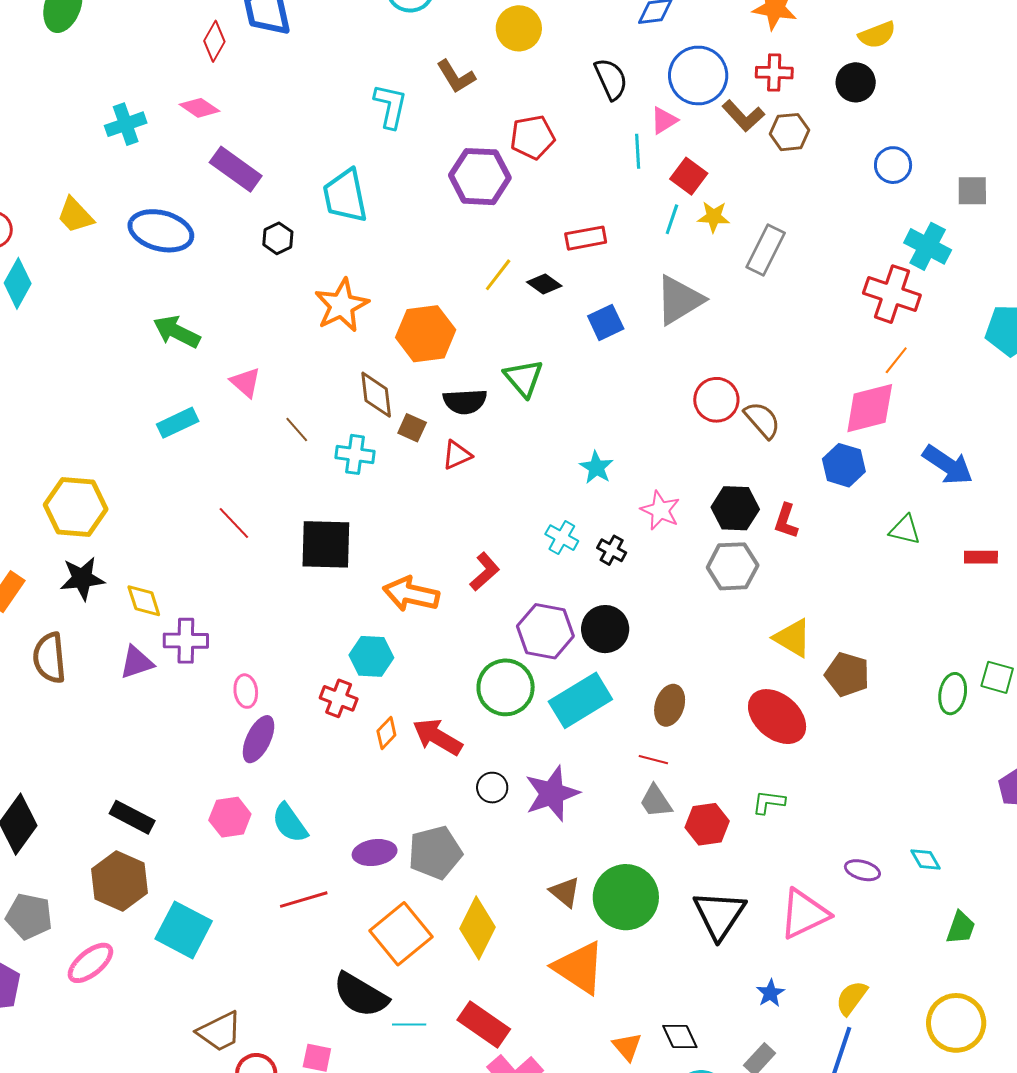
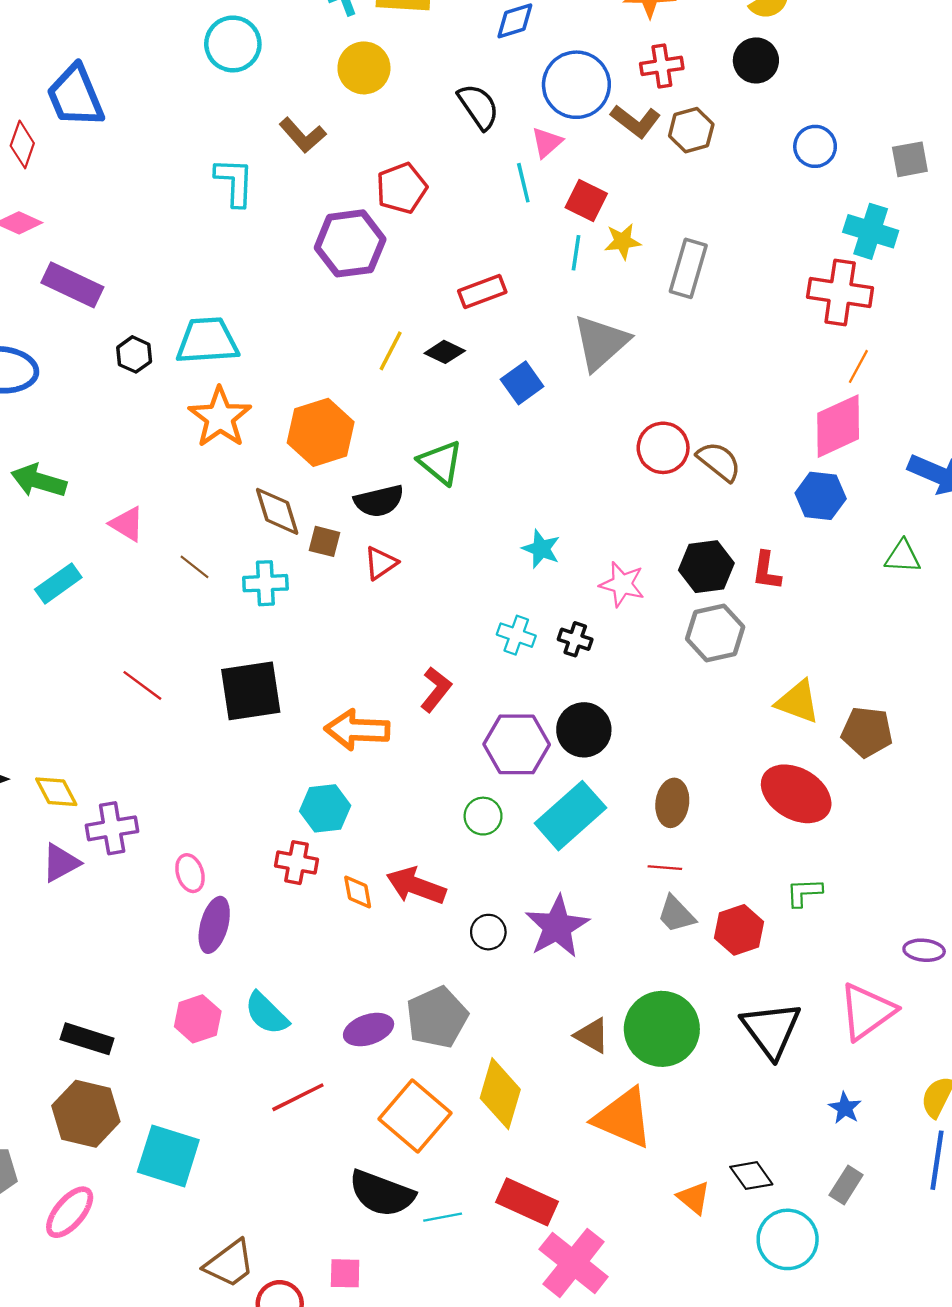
cyan trapezoid: (345, 196) -> (207, 341), moved, turned 108
green circle: (506, 687) -> (483, 816), size x0.6
orange diamond: (386, 733) -> (358, 892), turned -44

